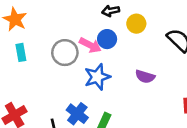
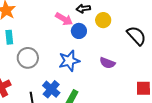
pink arrow: (90, 45) -> (64, 19), moved
gray circle: (65, 53) -> (28, 58), moved

